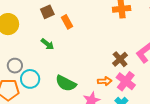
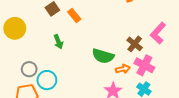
green arrow: (47, 44) -> (58, 42), turned 40
green semicircle: (66, 83) -> (103, 56), moved

